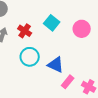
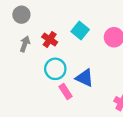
pink rectangle: (68, 82) -> (65, 91), moved, turned -72

